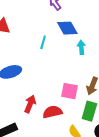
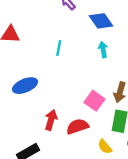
blue diamond: (67, 28) -> (101, 21), moved
pink square: (69, 91) -> (94, 101), turned 30

